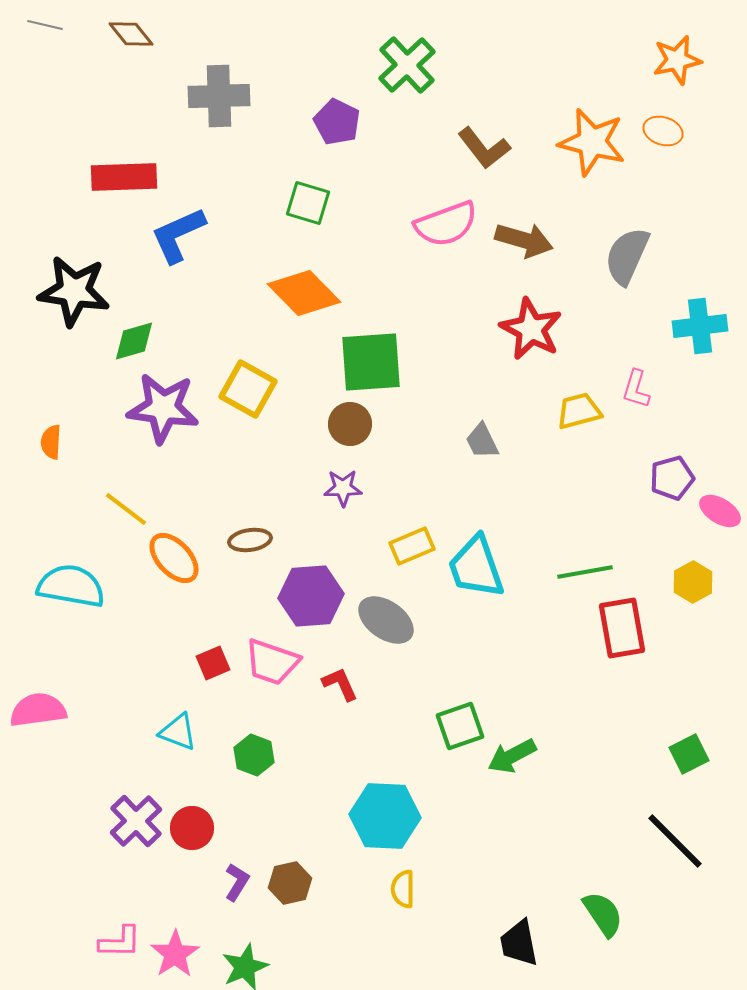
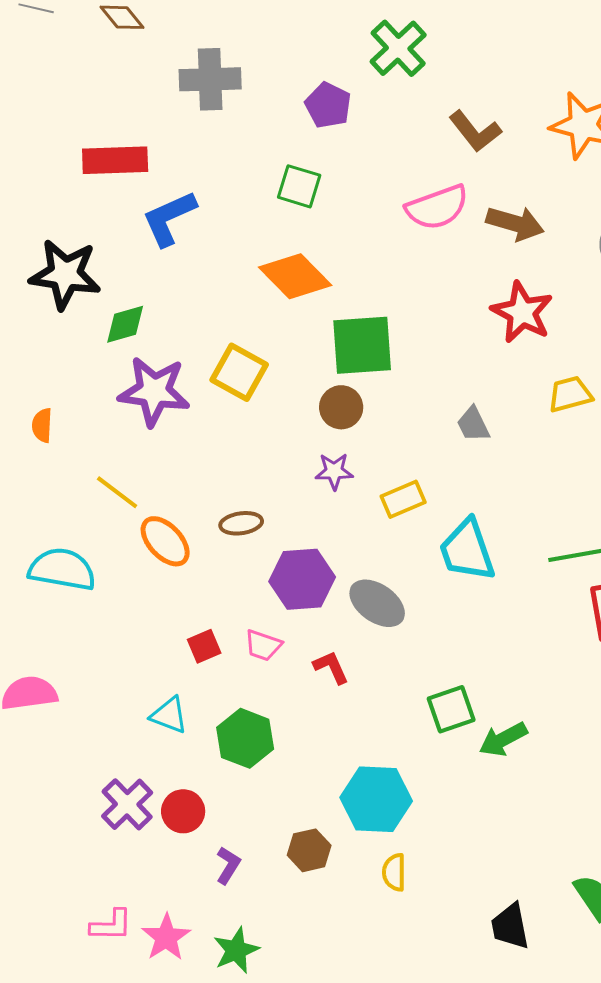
yellow rectangle: (412, 546) -> (403, 499), moved
pink trapezoid: (272, 662) -> (263, 645), size x0.7
green hexagon: (254, 755) -> (245, 738), size x1.4
brown hexagon: (290, 883) -> (309, 850), moved

